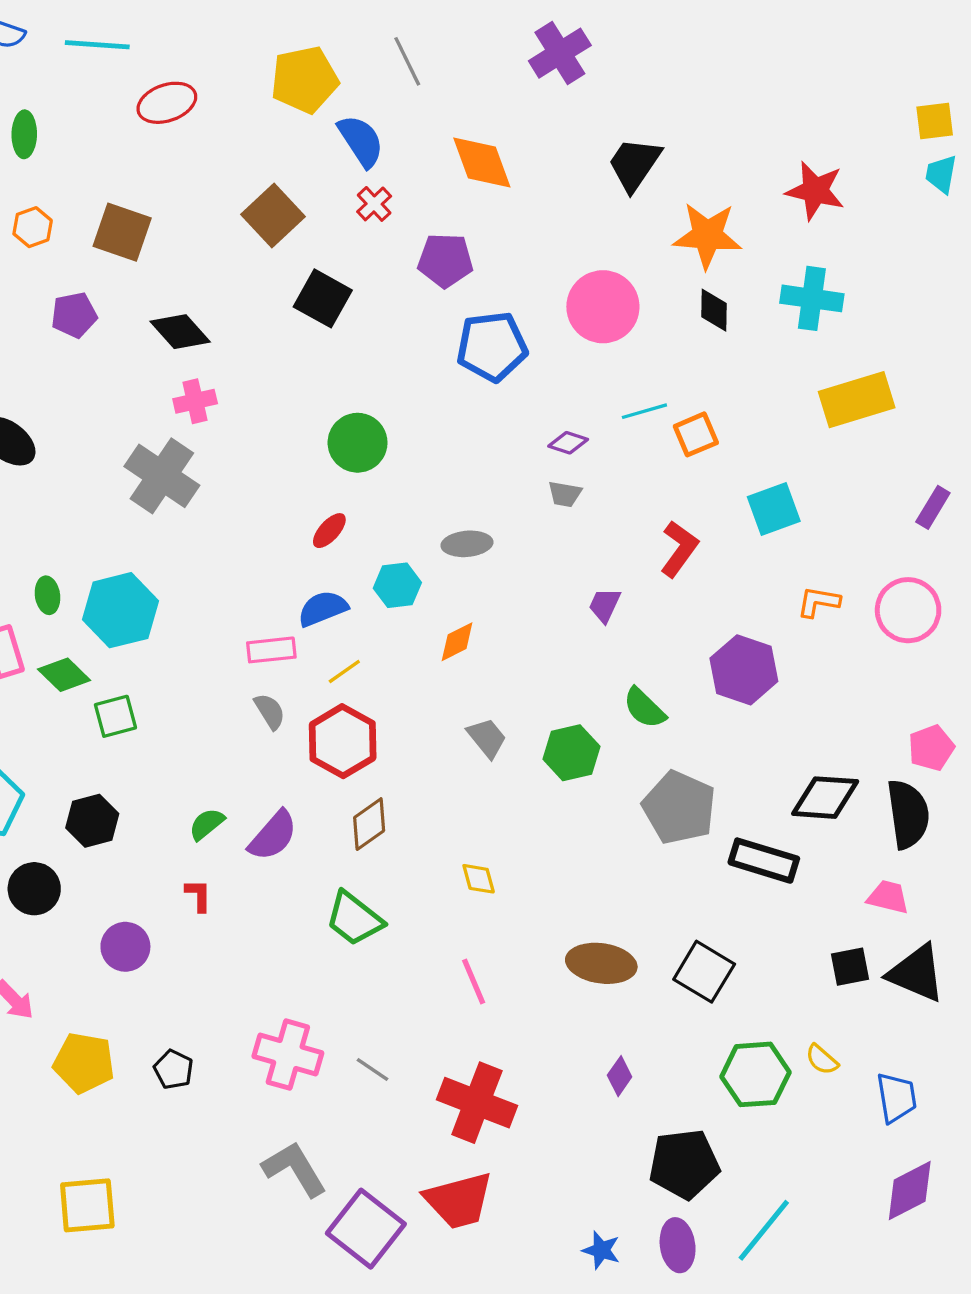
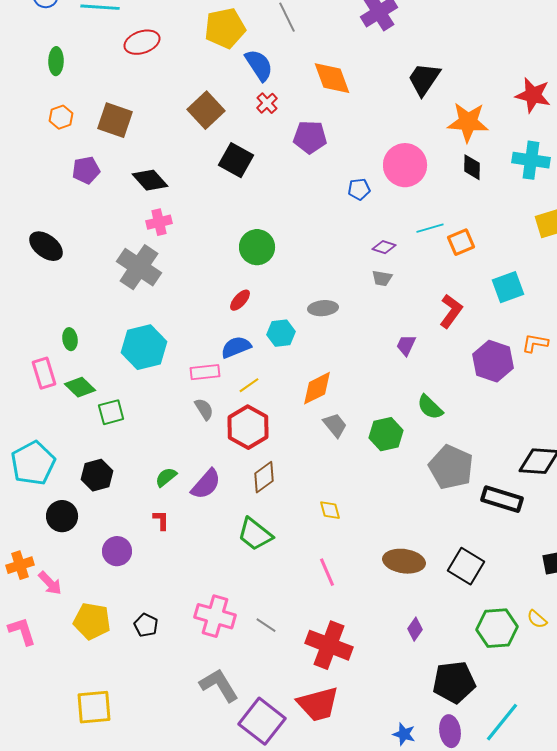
blue pentagon: (492, 347) -> (359, 189), moved, size x0.5
cyan hexagon: (120, 610) -> (144, 347), moved
orange diamond: (457, 642) -> (317, 388), moved, size x1.4
purple hexagon: (744, 670) -> (493, 361), moved

